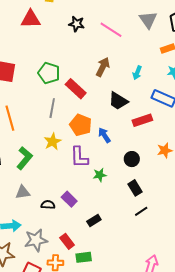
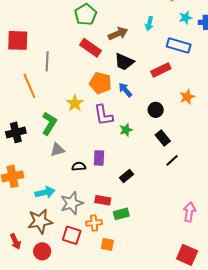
brown arrow: (103, 67) -> (118, 34), moved, turned 48
green pentagon: (49, 73) -> (86, 15), moved, turned 30
black trapezoid: (118, 101) -> (124, 62), moved
gray line: (52, 108) -> (47, 61), moved
gray triangle: (23, 192) -> (57, 150), moved
purple rectangle: (69, 199) -> (99, 158), turned 56
red rectangle: (67, 241) -> (103, 200), turned -35

